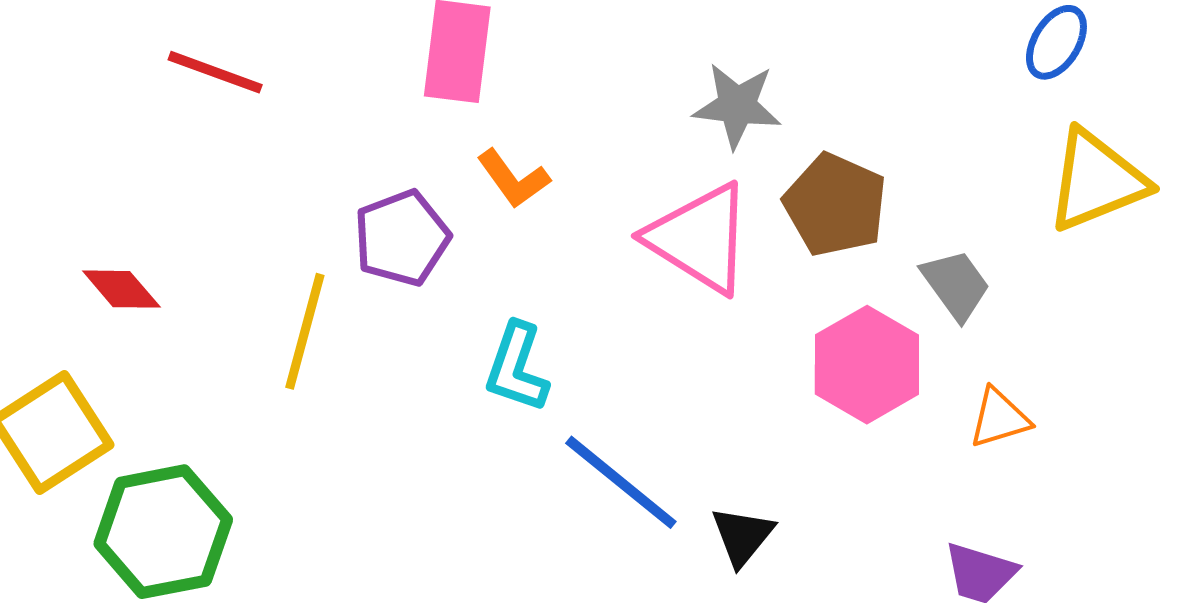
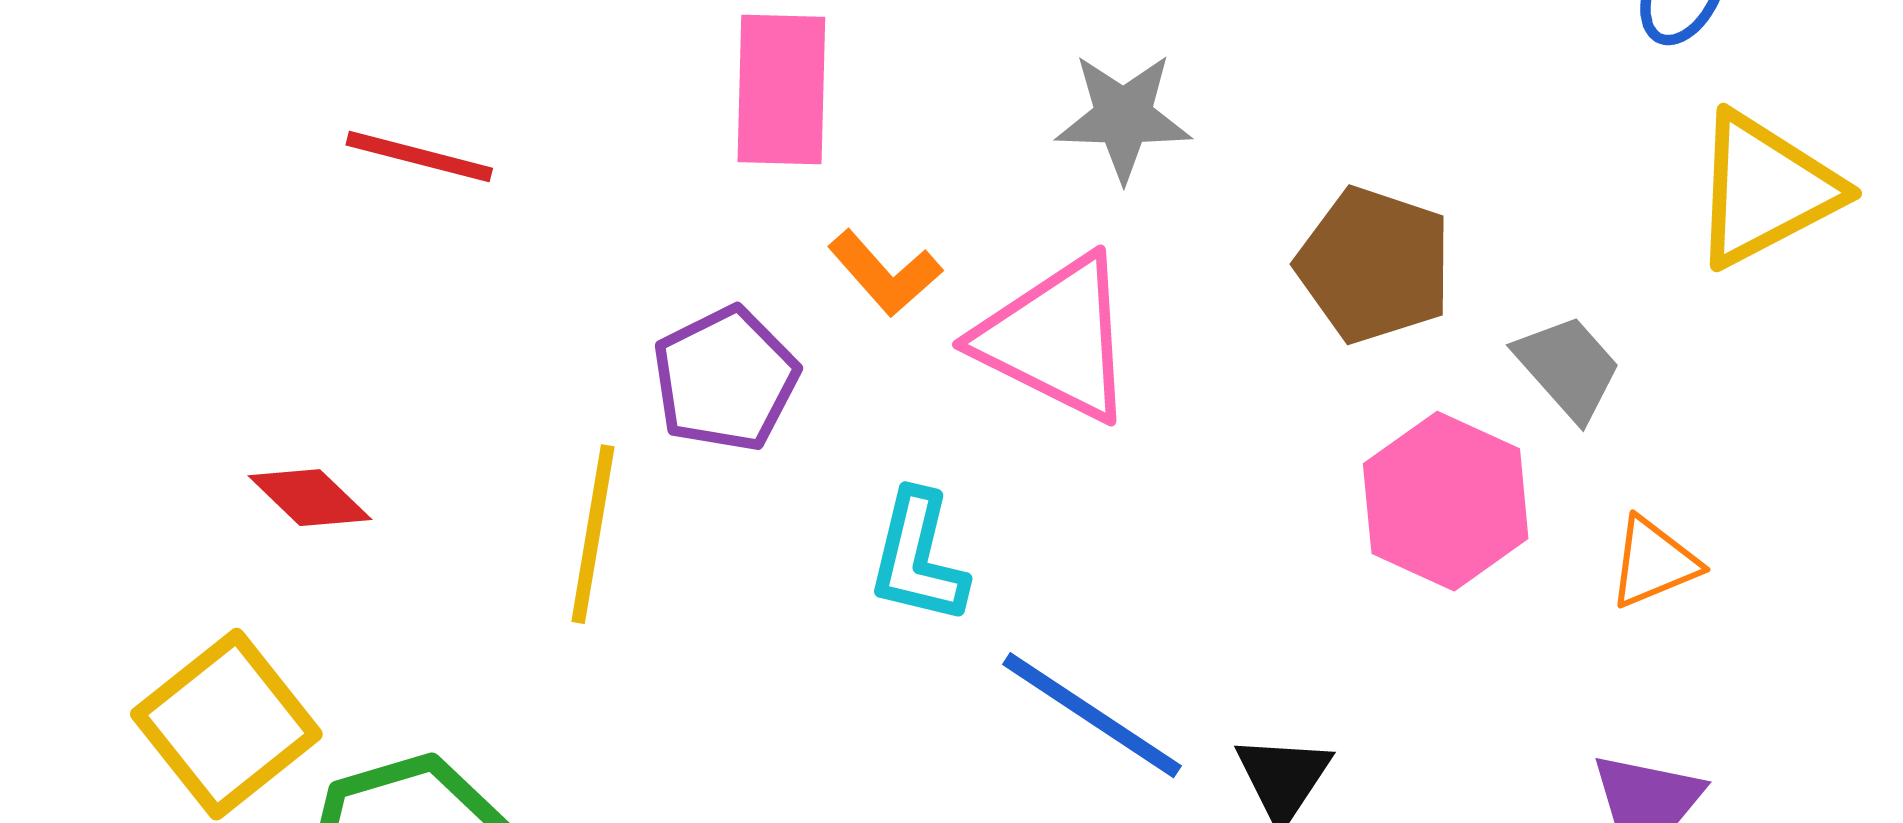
gray star: (737, 106) -> (1123, 117), moved
pink triangle: (700, 238) -> (1056, 339), moved

